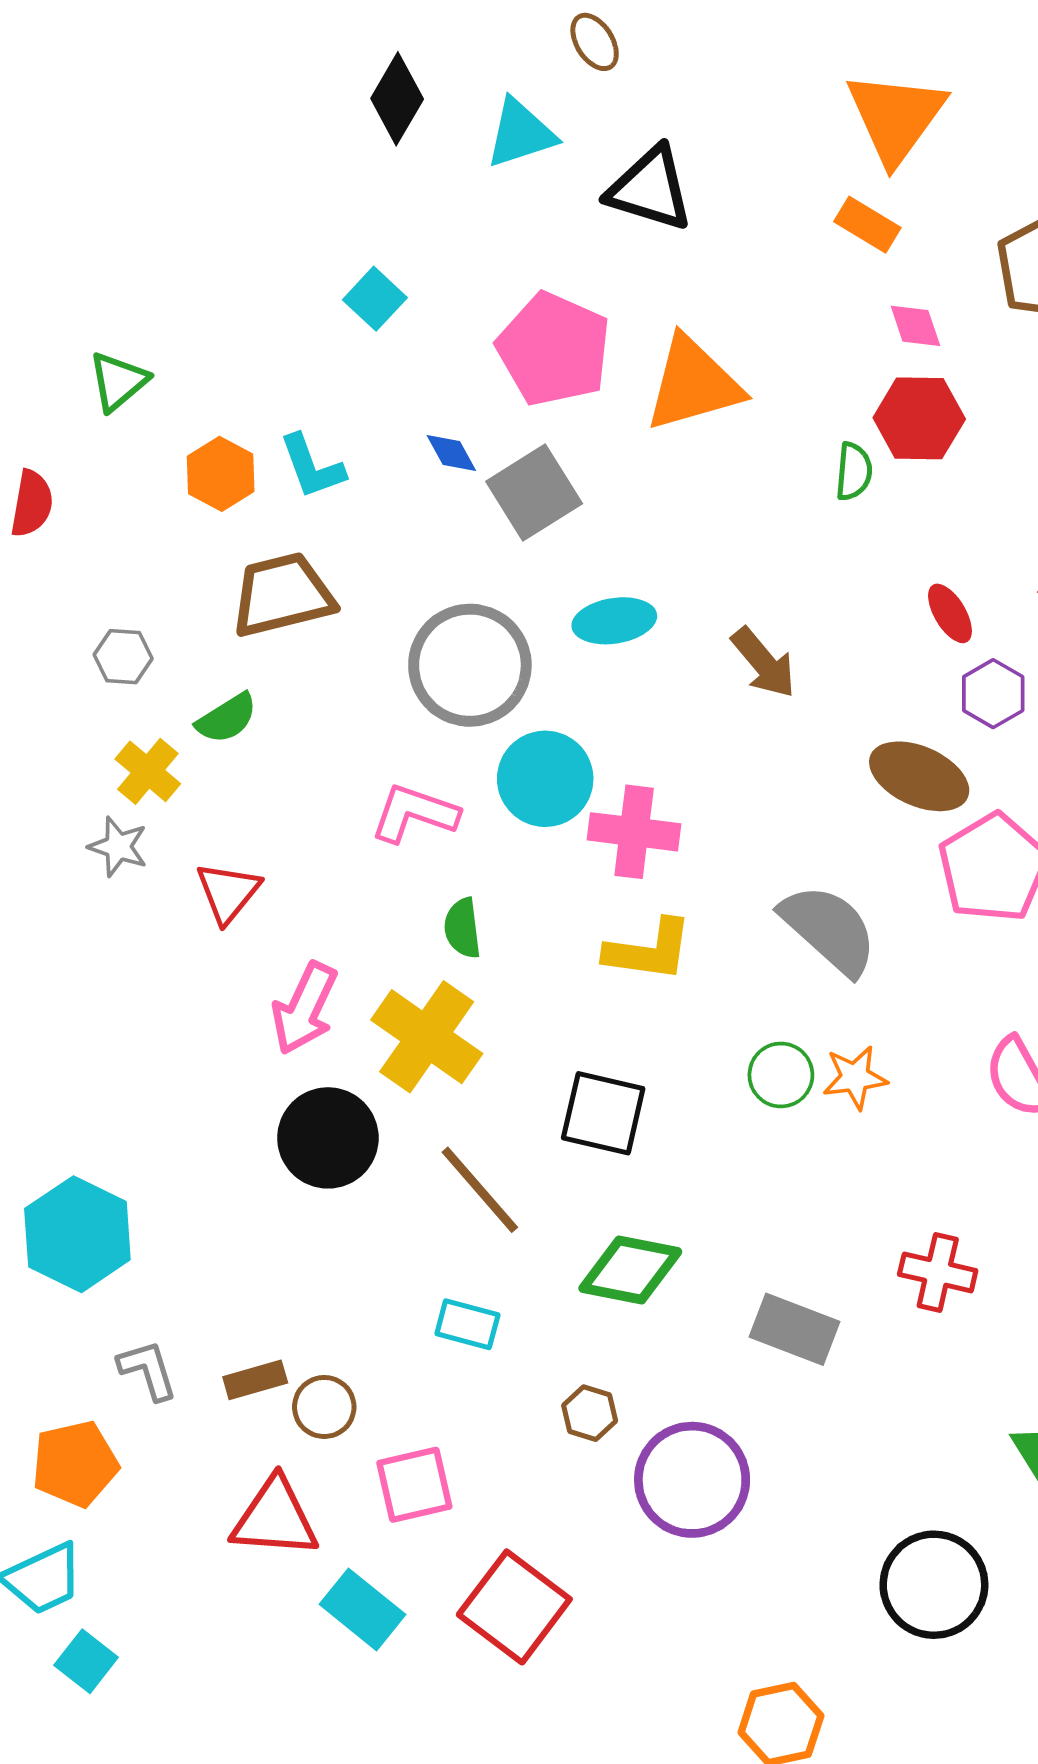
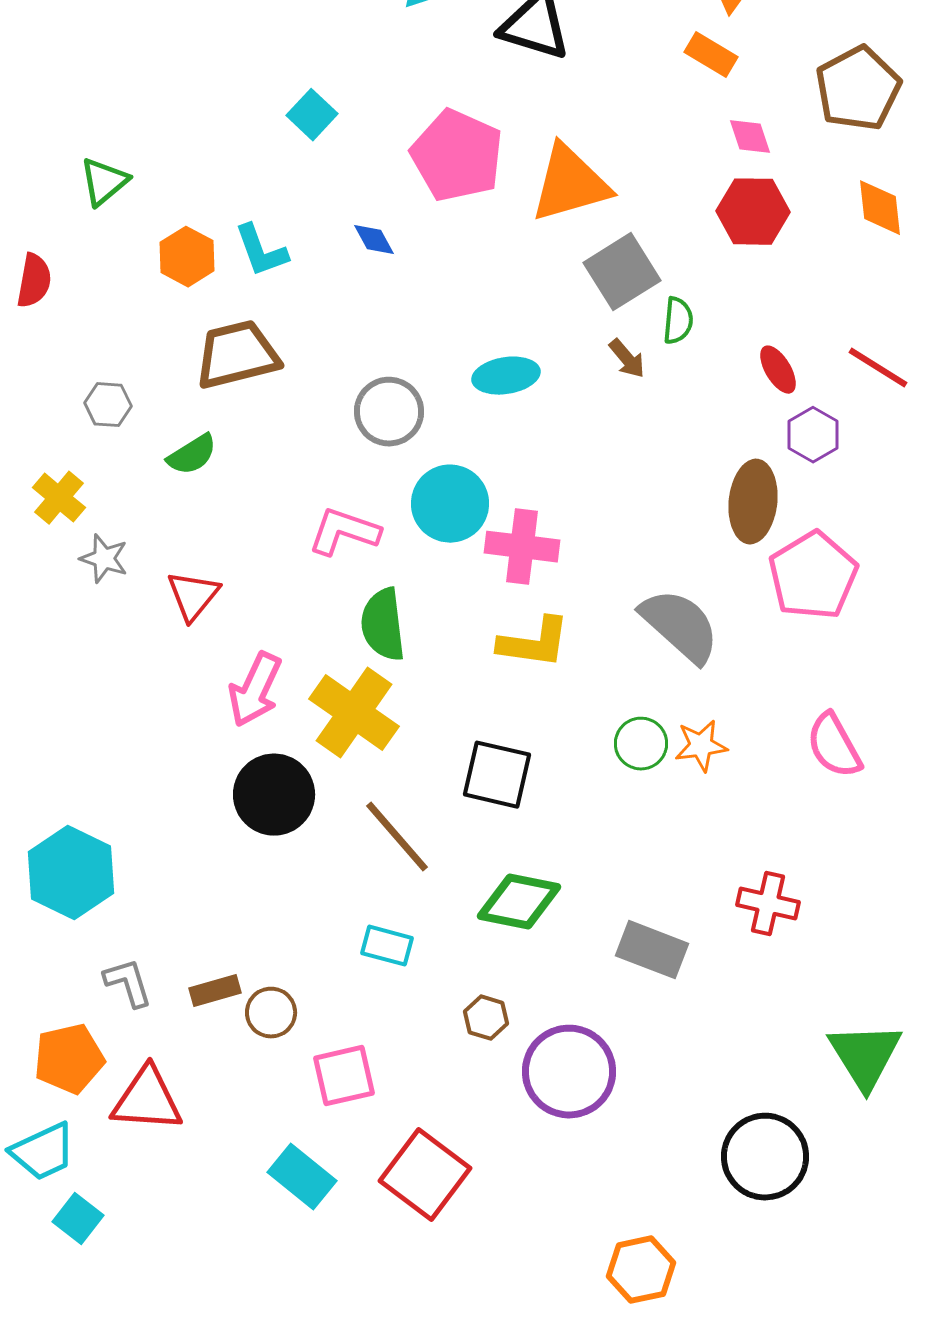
green semicircle: (854, 471) -> (678, 321), moved
gray square: (534, 492) -> (622, 272), moved
brown arrow: (764, 663) -> (627, 359), moved, size x0.7
gray circle: (470, 665) -> (389, 412), size x0.7
yellow cross: (148, 771) -> (59, 498), moved
brown ellipse: (919, 776) -> (753, 502), turned 72
green semicircle: (462, 928) -> (383, 625), size x1.5
red triangle: (275, 1518) -> (147, 1100), moved

